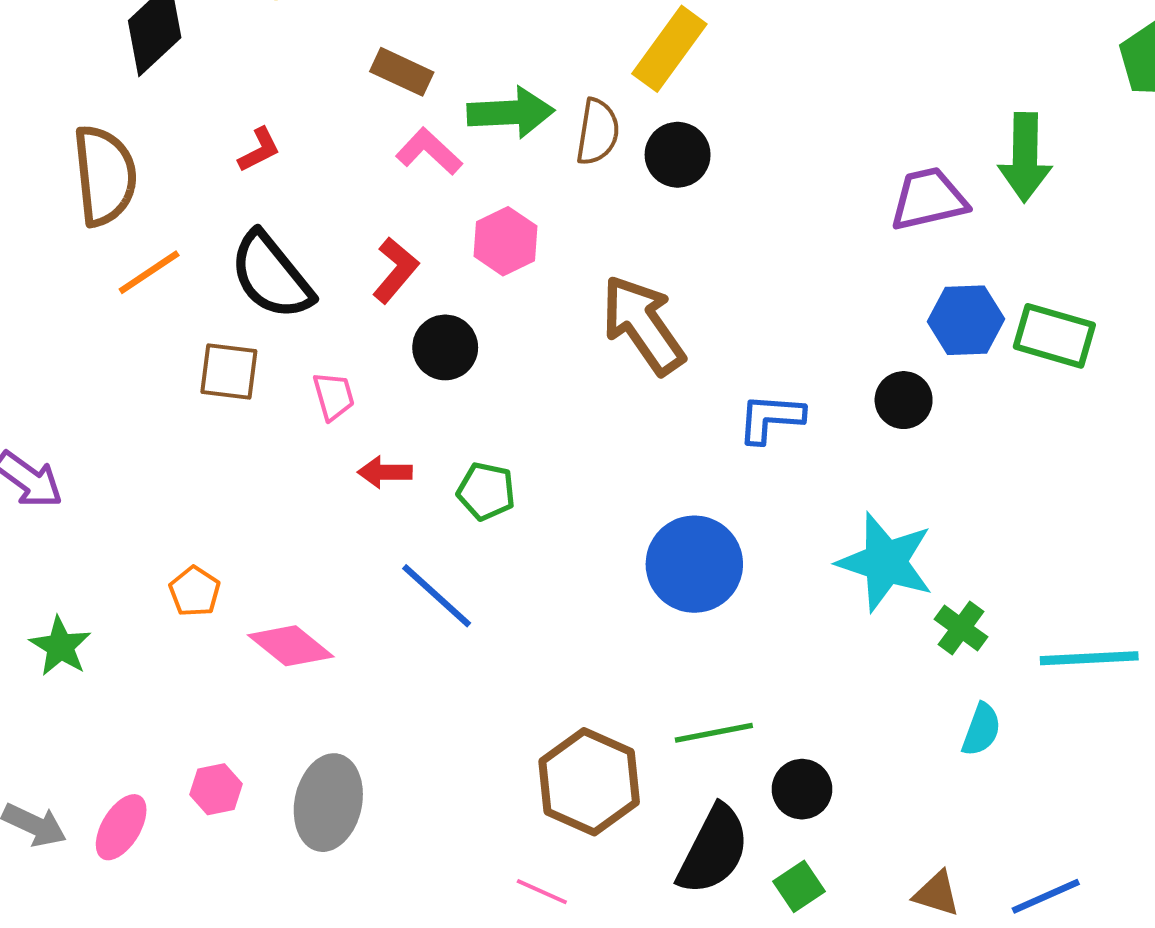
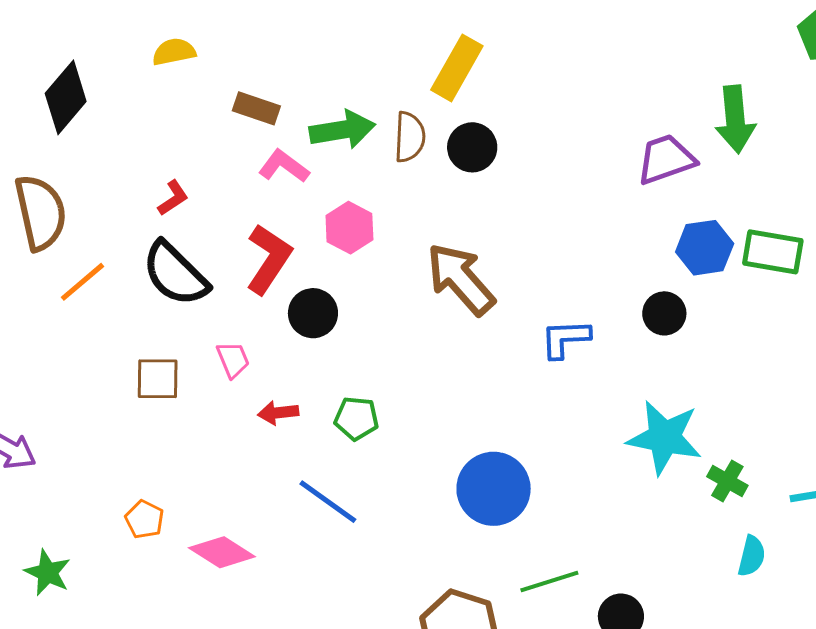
red L-shape: (259, 150) -> (173, 198), moved
red L-shape: (395, 270) -> (269, 259), size x1.4
brown square: (229, 371) -> (158, 379), moved
blue circle: (694, 564) -> (494, 489), moved

